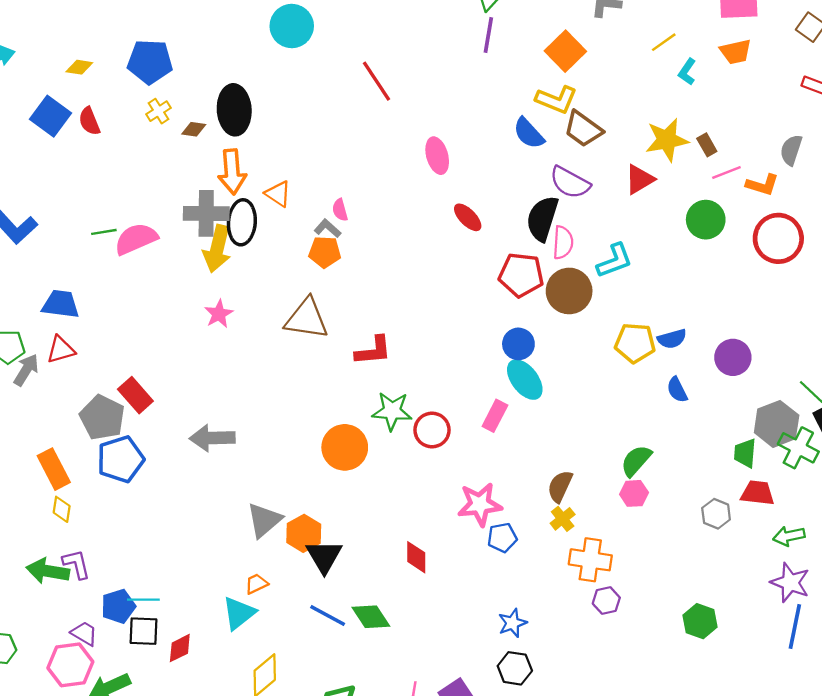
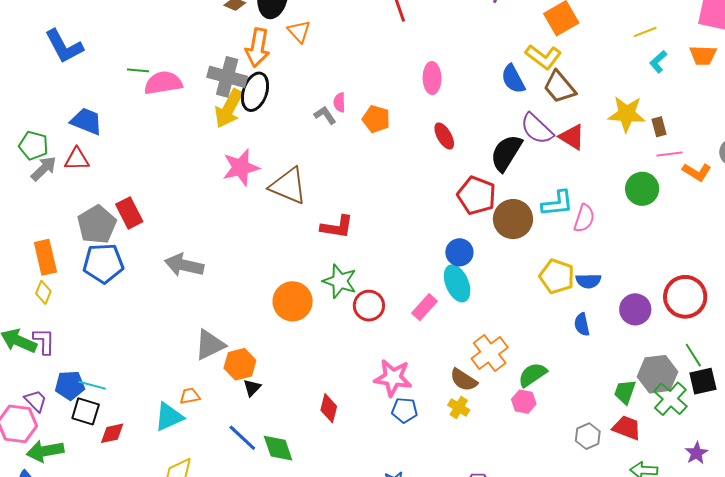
red triangle: (640, 179) -> (572, 137), moved, turned 48
orange triangle: (278, 194) -> (299, 31), moved
red circle: (778, 238) -> (685, 297), moved
pink semicircle: (563, 243) -> (584, 218), moved
orange pentagon: (325, 252) -> (376, 119), moved
pink star: (219, 314) -> (241, 167), moved, size x1.5
brown semicircle: (560, 486) -> (464, 380), turned -96
yellow cross: (563, 519) -> (459, 408), turned -35
black triangle: (324, 556) -> (252, 388), size x0.6
orange cross: (590, 560) -> (490, 353), moved, turned 30

